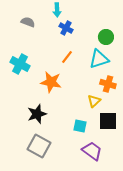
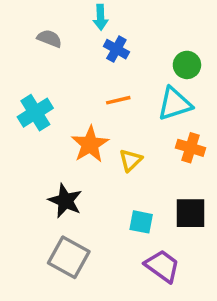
orange line: (67, 57) -> (118, 100), turned 40
cyan cross: (20, 64) -> (35, 113), turned 30
orange star: (51, 82) -> (90, 144), turned 30
yellow triangle: (94, 101) -> (131, 160), moved
black star: (37, 114) -> (65, 201), turned -30

